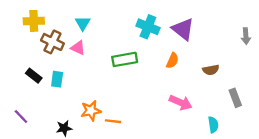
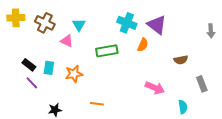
yellow cross: (34, 21) -> (16, 18), moved
cyan triangle: (83, 23) -> (79, 25), moved
brown cross: (52, 42) -> (45, 23), moved
orange semicircle: (172, 61) -> (143, 45), moved
orange star: (91, 111) -> (74, 74), moved
purple line: (21, 116) -> (32, 83), moved

